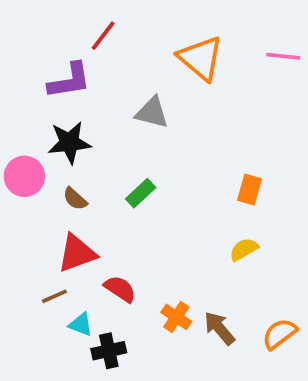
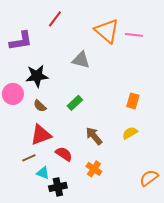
pink line: (283, 56) -> (134, 35), moved
purple L-shape: (69, 81) -> (21, 41), moved
brown arrow: (219, 328) -> (94, 136), moved

